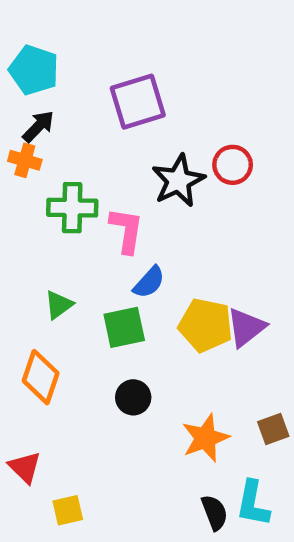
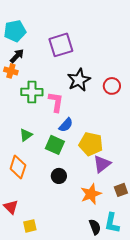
cyan pentagon: (34, 70) -> (15, 31), turned -30
red circle: (233, 165) -> (112, 86), moved
green square: (124, 327) -> (55, 145), turned 36
purple triangle: (246, 327) -> (102, 164), moved

